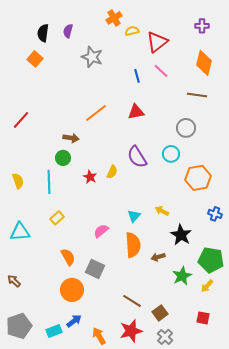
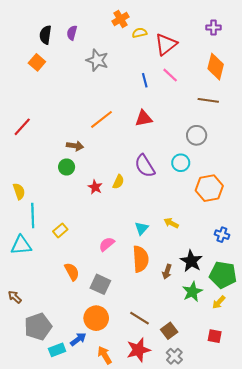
cyan line: (49, 182) -> (33, 216), moved
blue cross: (215, 214) -> (222, 235), moved
black star: (181, 235) -> (191, 261), moved
brown arrow: (158, 257) -> (167, 272), turned -56
orange circle: (72, 290) -> (96, 318), moved
gray pentagon: (19, 326) -> (38, 327), moved

